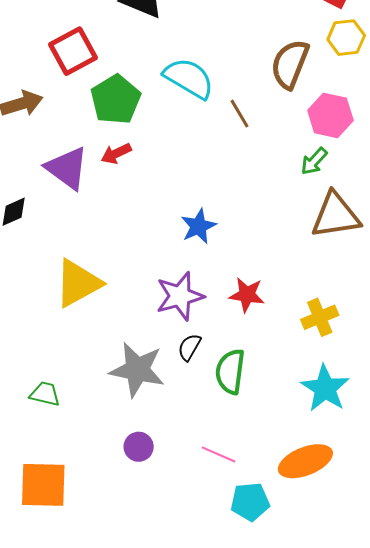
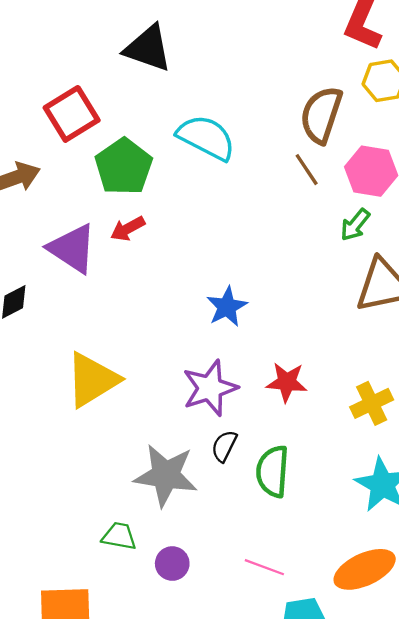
brown line: (239, 114) -> (307, 170), moved
green trapezoid: (45, 394) -> (119, 536), moved

